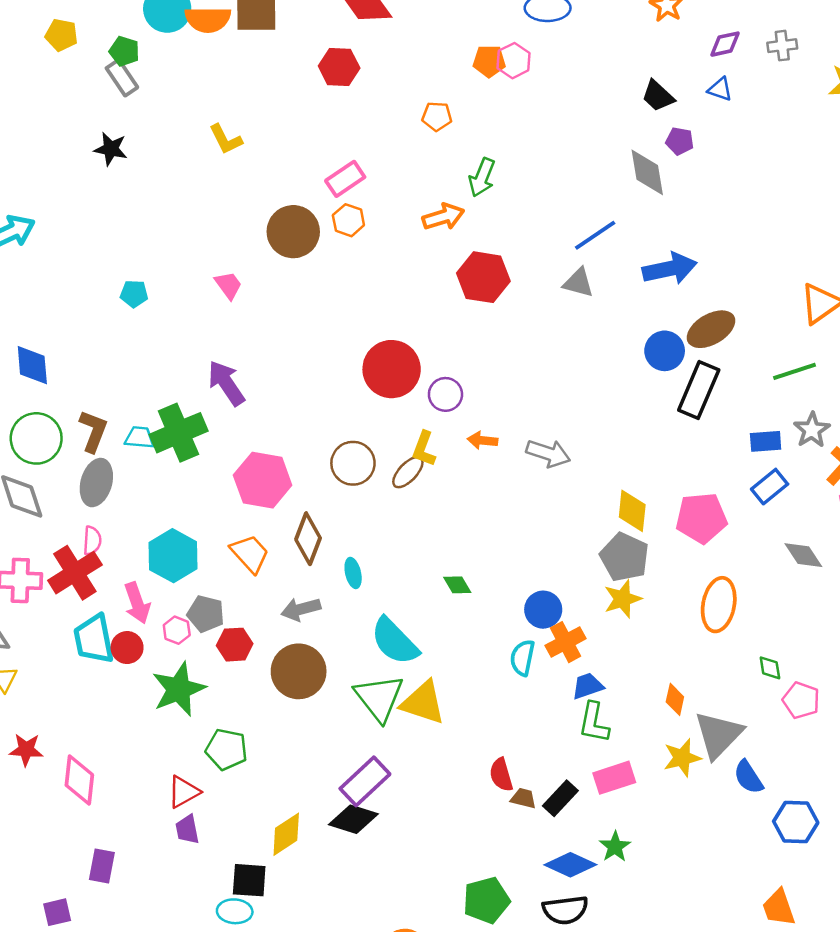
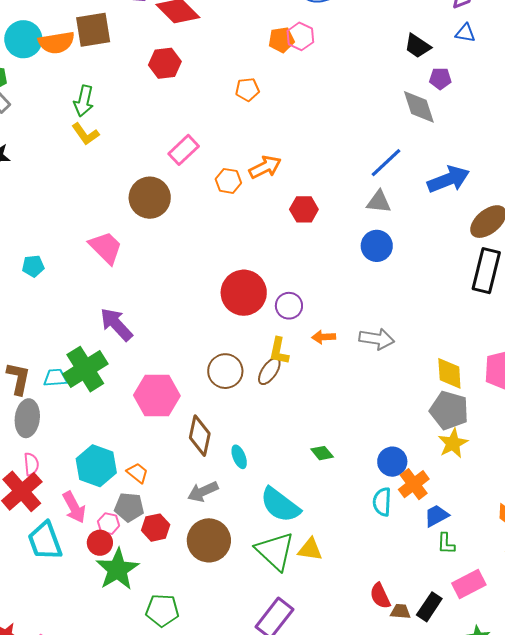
green arrow: (482, 177) -> (84, 101), moved
orange hexagon: (348, 220) -> (228, 181), moved
red hexagon: (483, 277) -> (304, 209), size x0.7
pink trapezoid: (228, 285) -> (106, 248), size x1.5
blue circle: (665, 351) -> (377, 246), moved
orange trapezoid: (250, 554) -> (137, 473), moved, size x0.7
red circle: (127, 648) -> (100, 543), moved
yellow triangle: (423, 703) -> (310, 549), size x0.7
green L-shape: (594, 723) -> (446, 543), size x0.7

